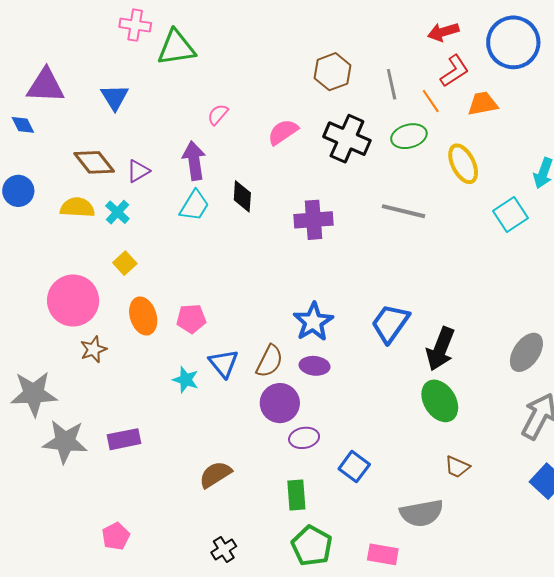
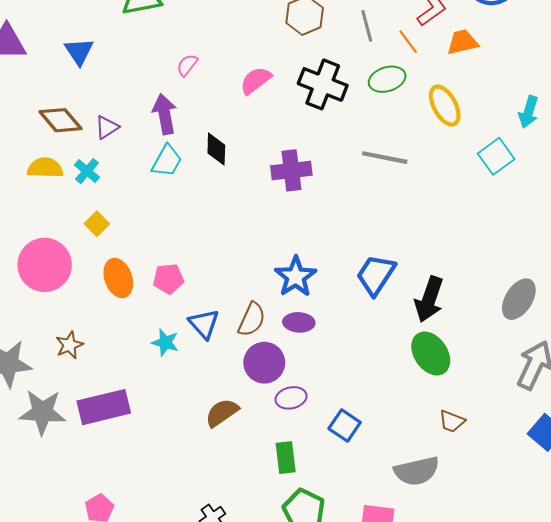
brown star: (93, 349) -> (69, 345), moved
purple rectangle: (124, 439) -> (104, 407), size x1.5
brown semicircle: (215, 475) -> (222, 413), moved

